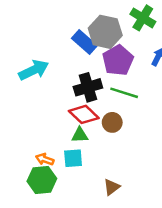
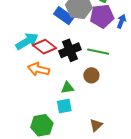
purple pentagon: (118, 60) -> (102, 16), moved, turned 30
red diamond: (84, 114) -> (45, 47), moved
orange arrow: (45, 159) -> (39, 69), moved, size x1.5

